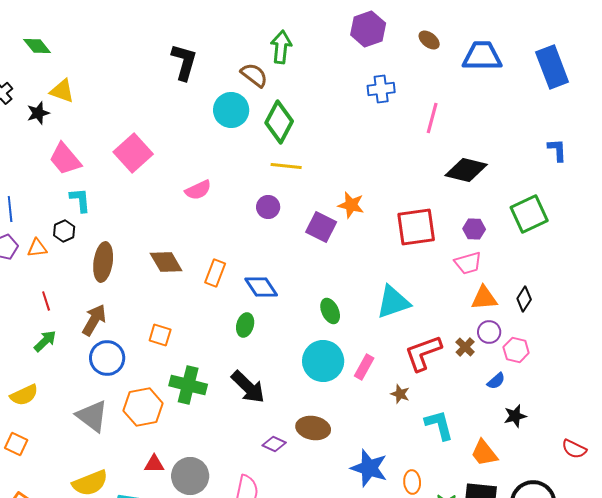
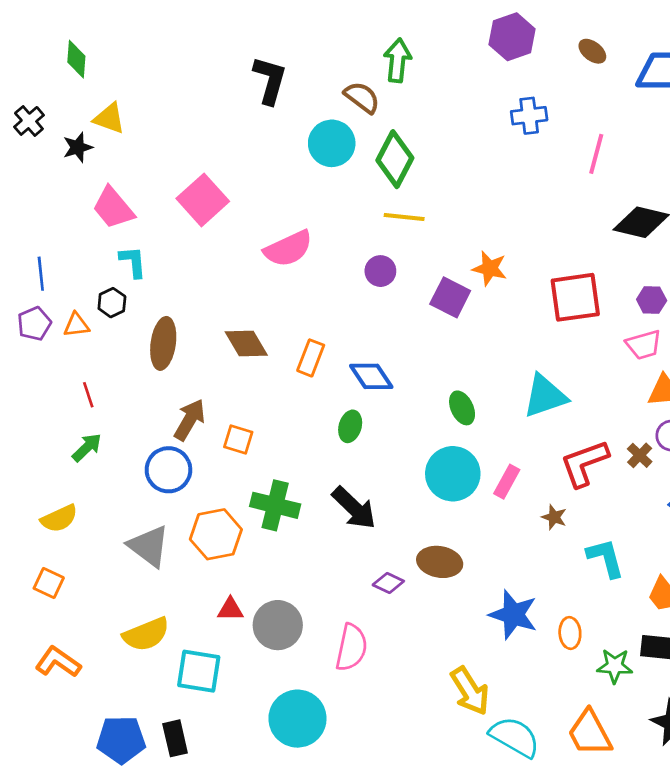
green diamond: (37, 46) -> (76, 59), turned 44
pink semicircle: (198, 190) -> (288, 249), size x1.4
brown arrow: (94, 320) -> (190, 420), moved

